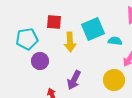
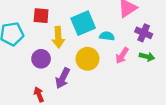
purple circle: (40, 61) -> (41, 59), moved
yellow circle: (114, 80) -> (87, 59), moved

